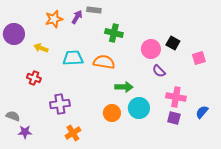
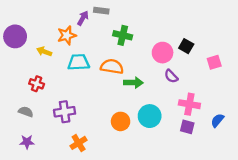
orange star: (54, 19) -> (67, 35), moved
green arrow: (124, 87) -> (133, 83), moved
gray semicircle: (13, 116) -> (26, 112), moved

